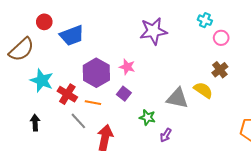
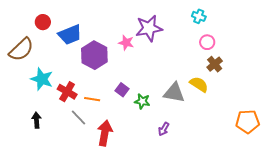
pink circle: (221, 38) -> (207, 42), moved
pink star: (127, 67) -> (126, 43), moved
purple hexagon: (96, 73) -> (94, 55), moved
green star: (147, 117) -> (142, 101), moved

